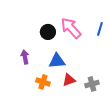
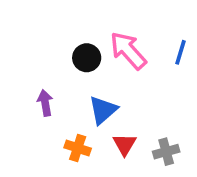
blue triangle: (57, 61) -> (103, 110), turned -36
red triangle: (69, 80) -> (125, 144), turned -40

